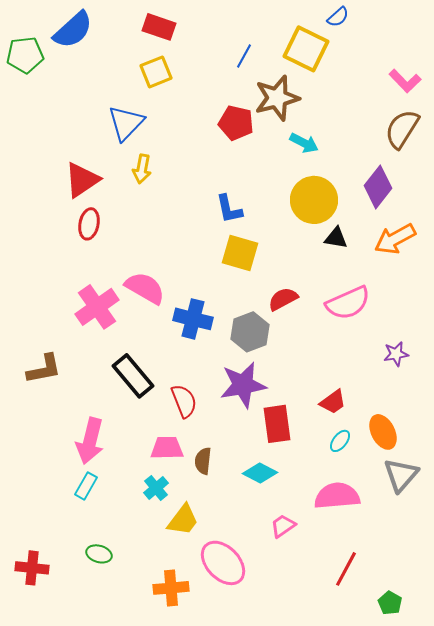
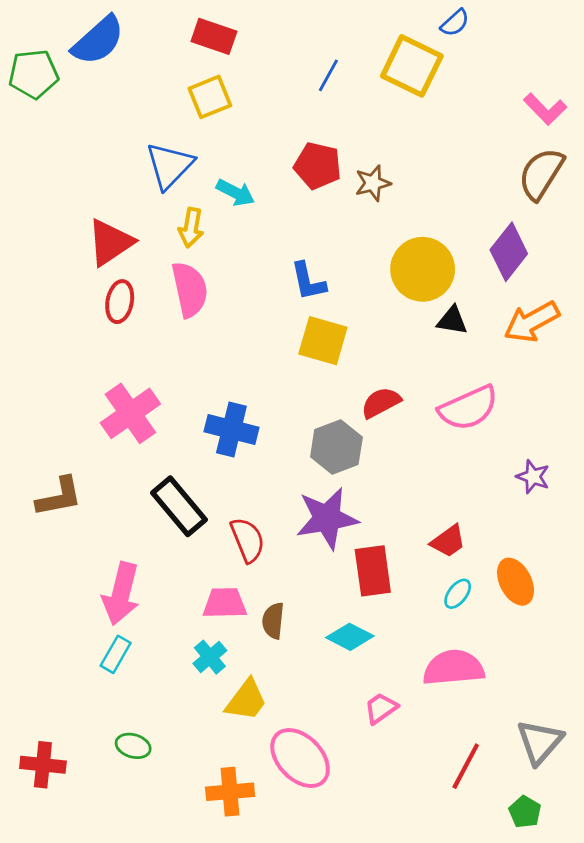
brown star: (277, 98) -> (373, 183), moved, size x0.6
cyan arrow: (304, 143) -> (235, 193), moved
pink semicircle: (145, 288) -> (190, 289), moved, turned 48
blue cross: (193, 319) -> (231, 429), moved
purple star: (396, 354) -> (533, 477), turned 30
gray triangle: (401, 475) -> (540, 742), moved

